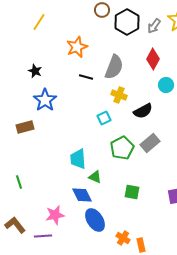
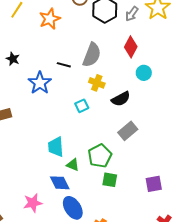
orange star: (77, 47) -> (50, 19), moved
blue star: (45, 100) -> (40, 83), moved
green pentagon: (122, 148) -> (100, 156), moved

